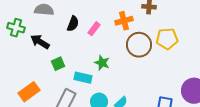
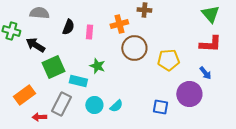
pink rectangle: (94, 29) -> (89, 32), turned -32
yellow pentagon: (167, 39) -> (168, 60), moved
green square: (58, 64) -> (53, 67), size x1.6

